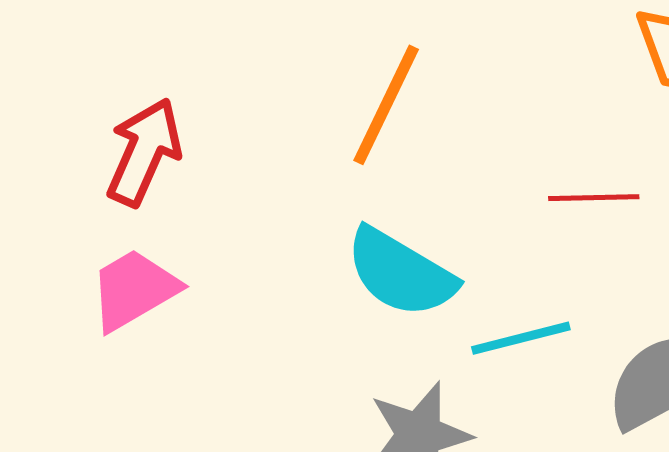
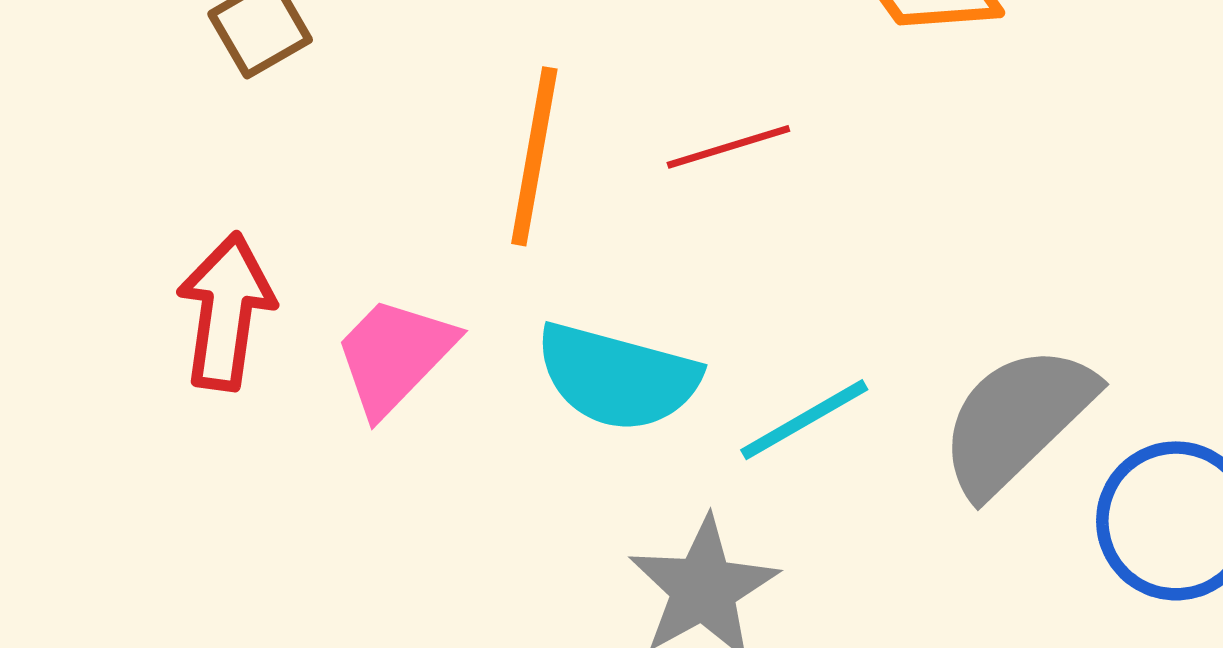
red line: (594, 198) -> (728, 147), moved
pink trapezoid: (134, 290) -> (394, 356), moved

